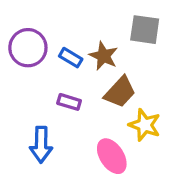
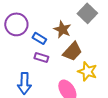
gray square: (145, 30) -> (87, 13), turned 36
blue rectangle: (71, 58) -> (39, 38), moved

